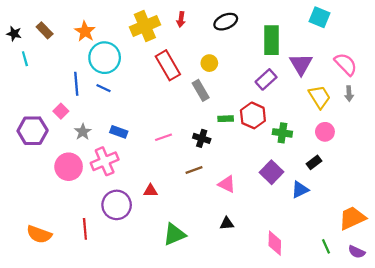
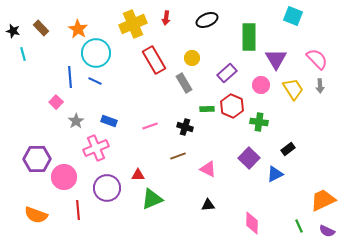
purple rectangle: (266, 79) -> (227, 73), moved
purple hexagon: (33, 131) -> (37, 159), moved
pink circle: (325, 132) -> (261, 85), moved
pink circle: (69, 167) -> (64, 177), moved
green triangle: (174, 234) -> (152, 199), moved

